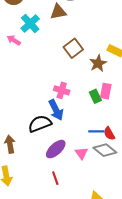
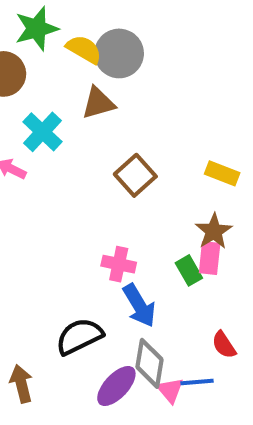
brown star: (98, 63) -> (214, 231), moved
blue arrow: (56, 110) -> (139, 305), moved
blue line: (96, 131) -> (197, 382), moved
gray diamond: (105, 150) -> (149, 363), moved, turned 65

